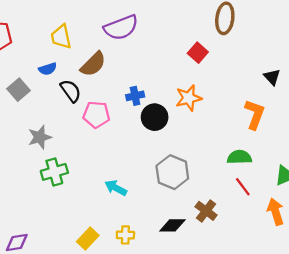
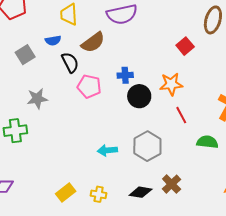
green cross: (54, 172) -> (15, 131), moved
red line: (243, 187) -> (181, 115), moved
cyan arrow: (116, 188) -> (107, 150), moved, turned -42

